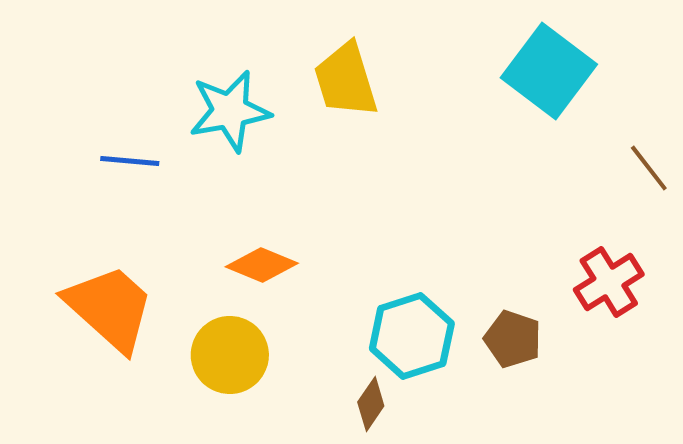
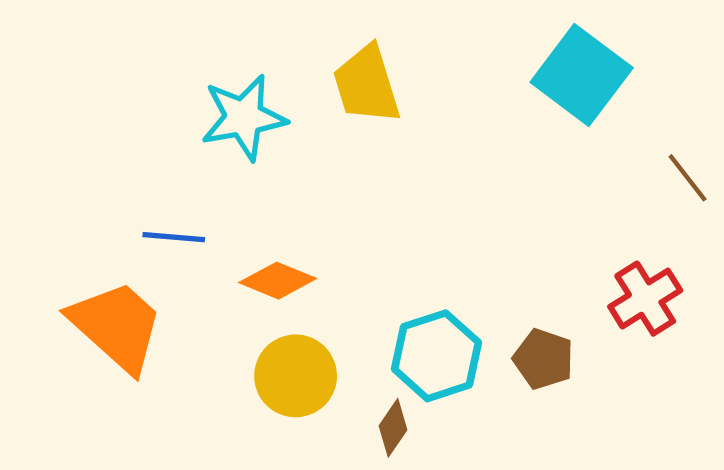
blue line: (130, 161) -> (174, 237), moved
yellow circle: (230, 355) -> (296, 376), moved

